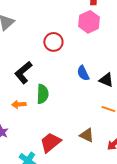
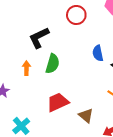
orange arrow: (19, 104) -> (26, 68), turned 80
red trapezoid: (50, 142) -> (58, 102), moved

